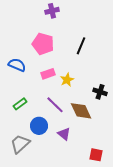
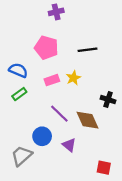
black line: (81, 46) -> (87, 50), turned 60
yellow star: (67, 80) -> (73, 78), moved
green rectangle: (20, 104) -> (19, 94), moved

